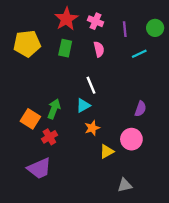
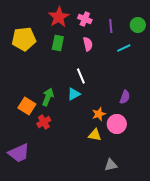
orange star: (92, 128) -> (99, 114), moved
yellow triangle: (107, 152) -> (95, 135), turned 40
purple trapezoid: (39, 168) -> (19, 153), moved

